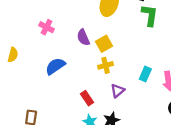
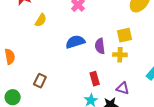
purple semicircle: (83, 37) -> (100, 46), moved
purple triangle: (117, 91) -> (123, 88), moved, turned 40

